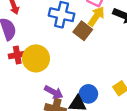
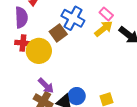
brown square: (83, 31) -> (58, 33), moved

